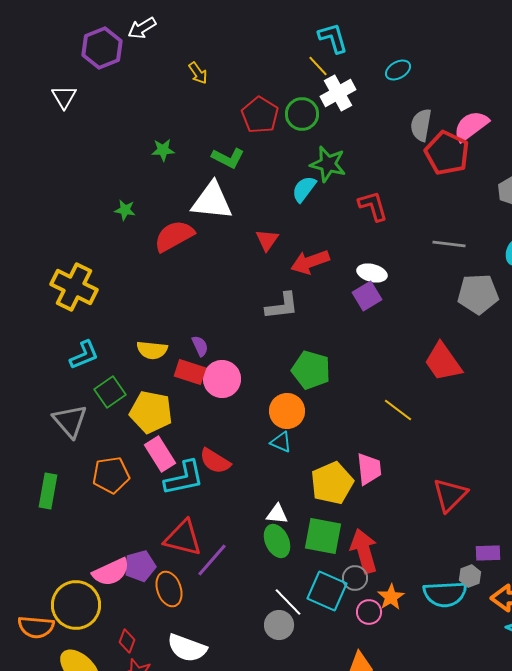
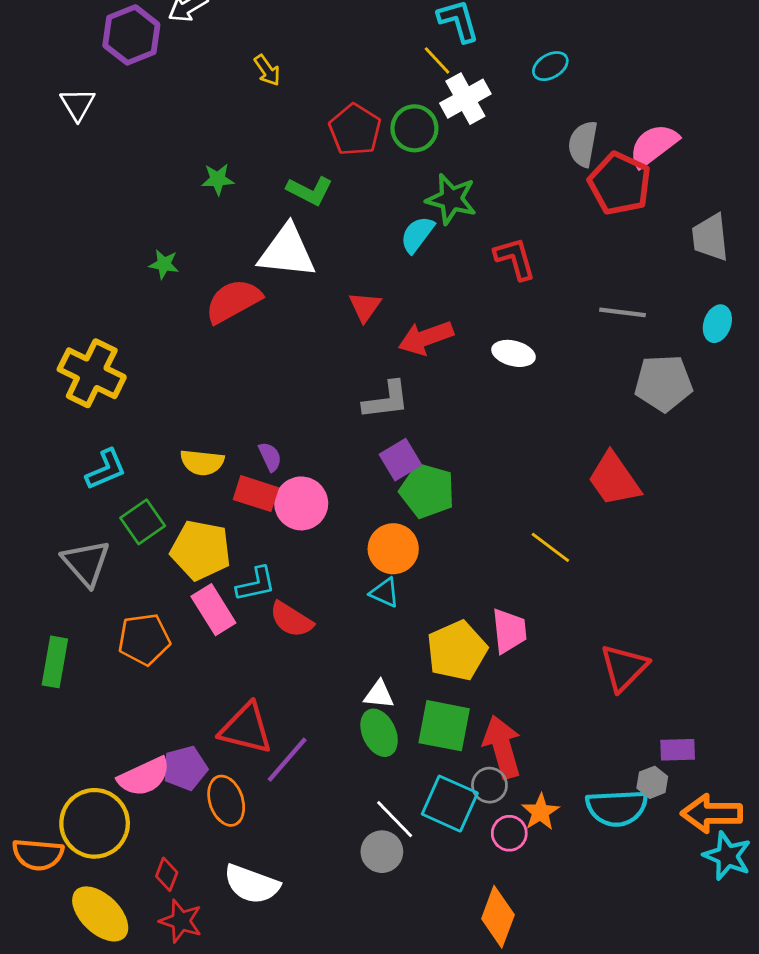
purple square: (367, 296) -> (400, 460), moved
cyan L-shape: (184, 478) -> (256, 584), moved, size x0.7

